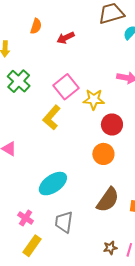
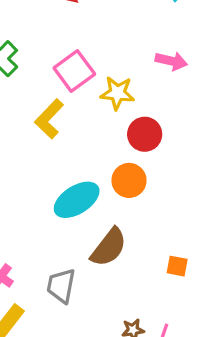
cyan ellipse: (53, 184) -> (77, 200), moved
brown semicircle: (108, 200) -> (109, 247), moved

